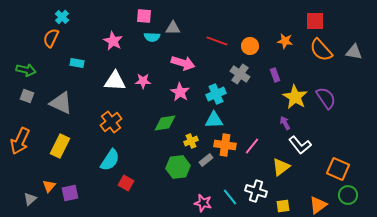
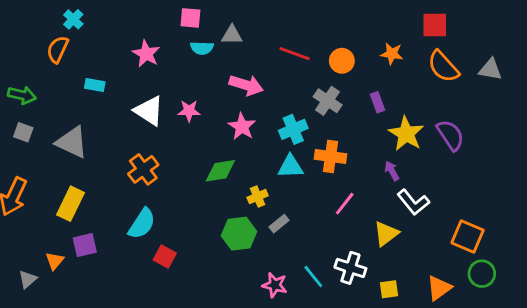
white triangle: (115, 81) -> (149, 111), turned 30
orange cross: (225, 145) -> (330, 157), moved
purple square: (70, 193) -> (85, 245), moved

